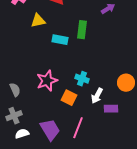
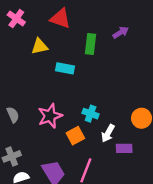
green rectangle: (82, 30) -> (91, 44), moved
gray semicircle: (15, 90) -> (13, 115), moved
orange square: (69, 98) -> (75, 136), turned 35

